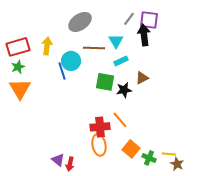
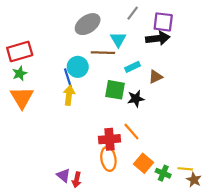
gray line: (129, 19) -> (133, 13), moved
black arrow: (144, 35) -> (158, 38), turned 90
cyan triangle: (116, 41) -> (118, 39), moved
yellow arrow: (47, 46) -> (69, 95), moved
brown triangle: (142, 78) -> (156, 77), moved

